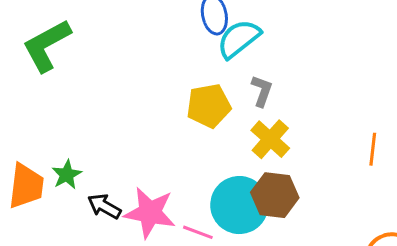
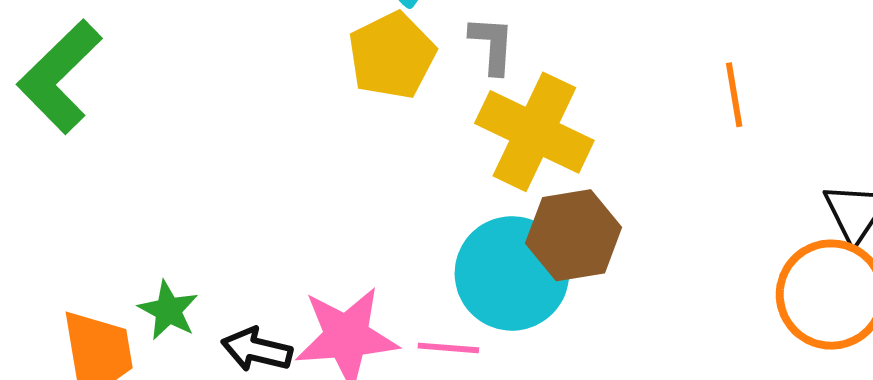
yellow pentagon: (209, 106) -> (392, 55), moved
yellow cross: (270, 139) -> (534, 132), size x1.4

